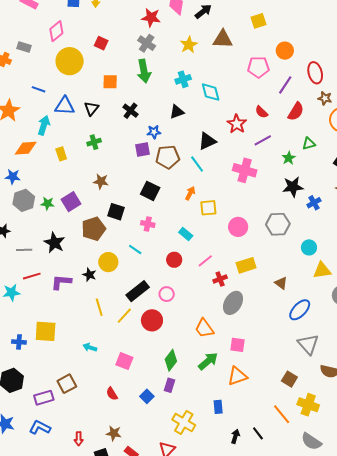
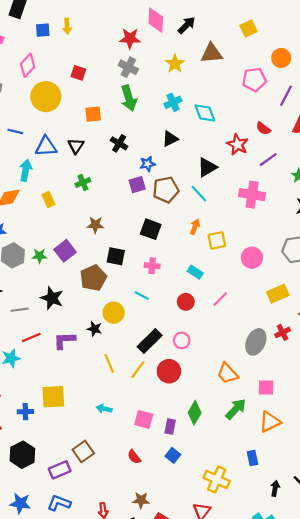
yellow rectangle: (246, 265) -> (278, 294), moved
red cross: (220, 279) -> (283, 332), moved
purple rectangle: (170, 385) -> (170, 427), moved

